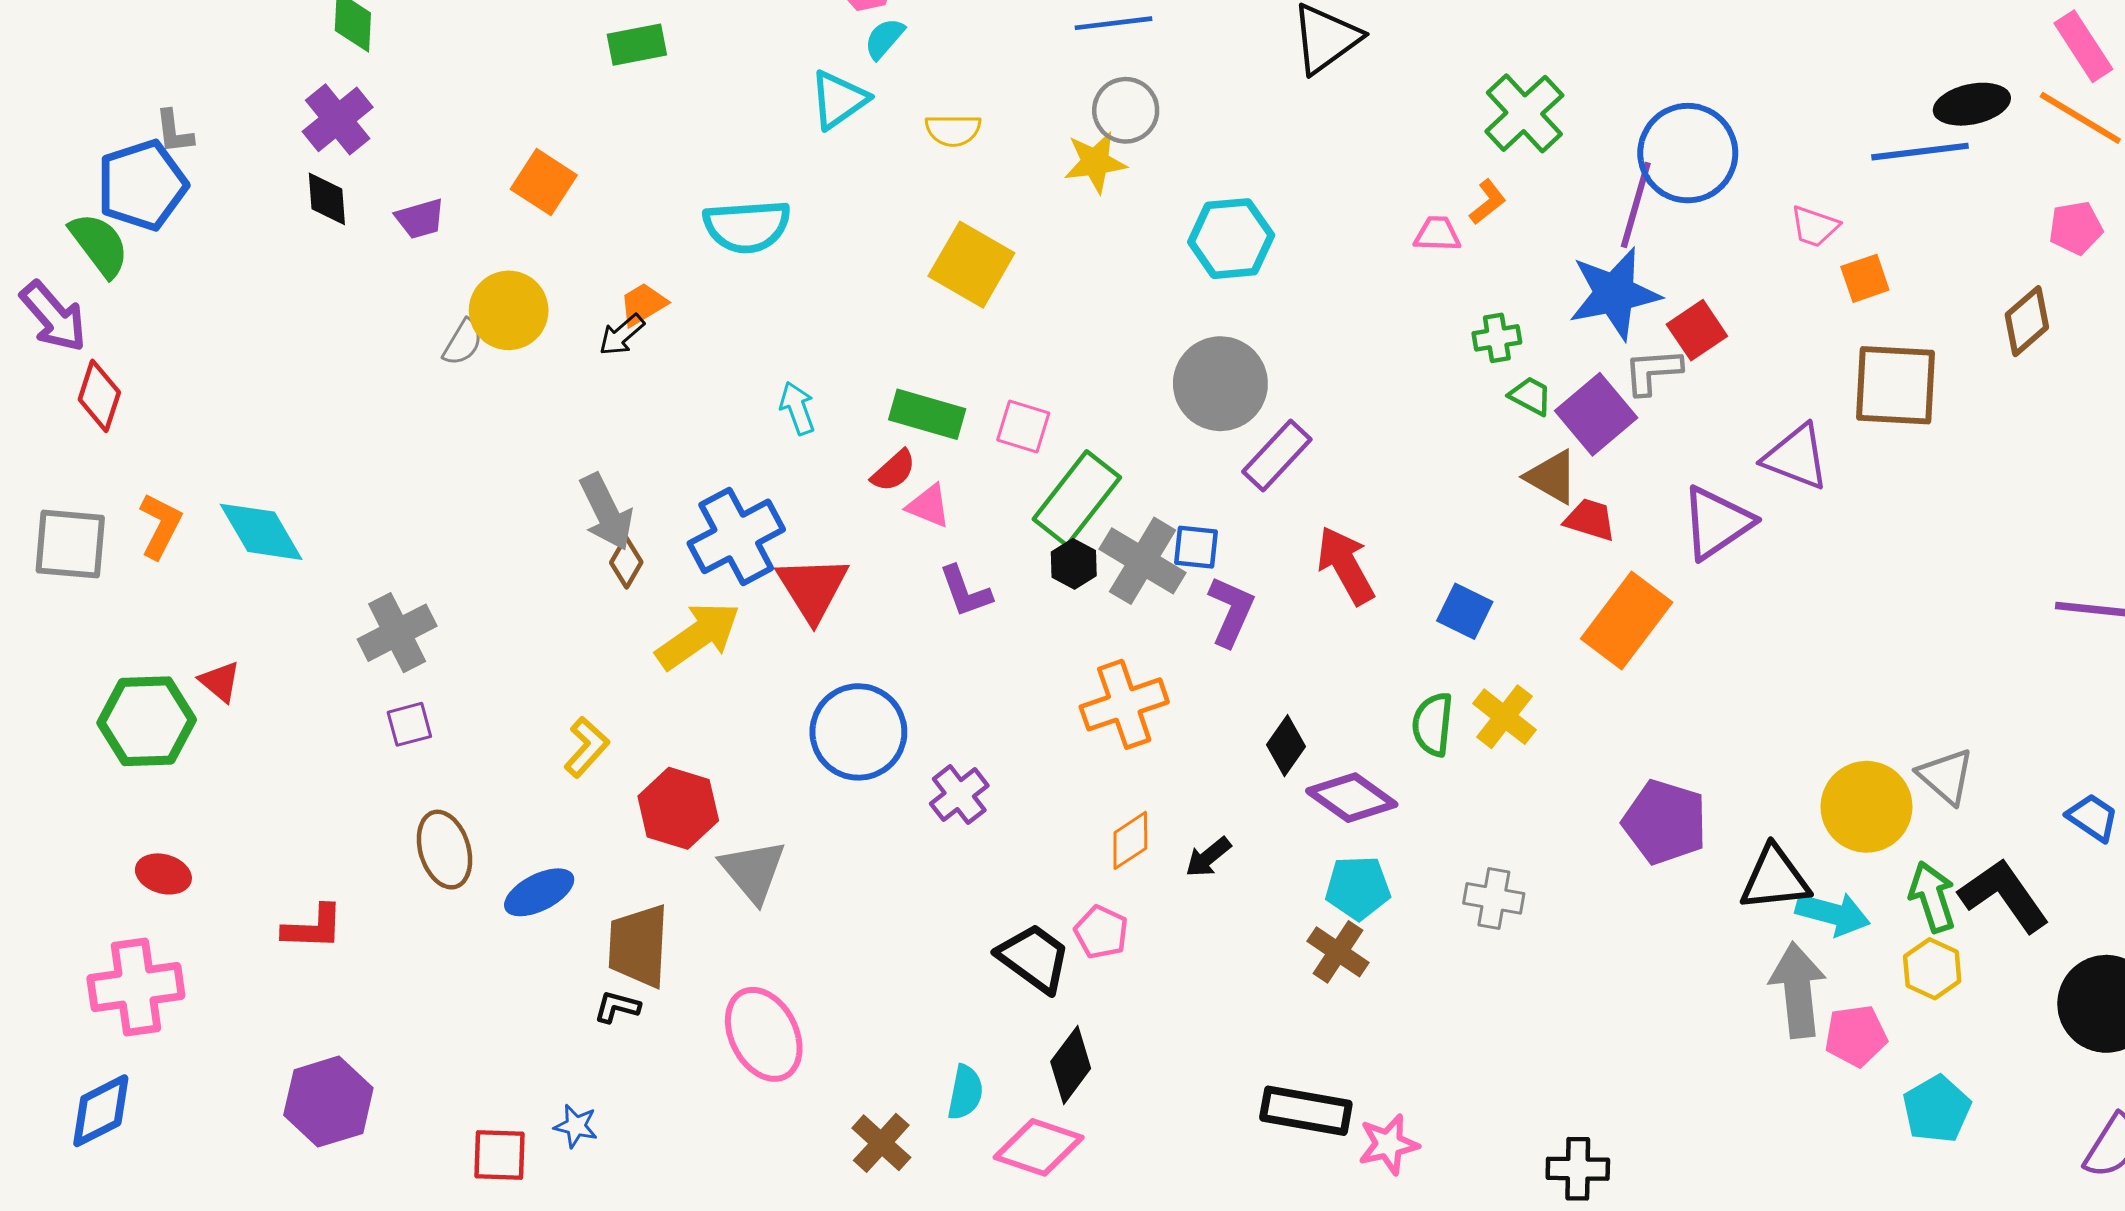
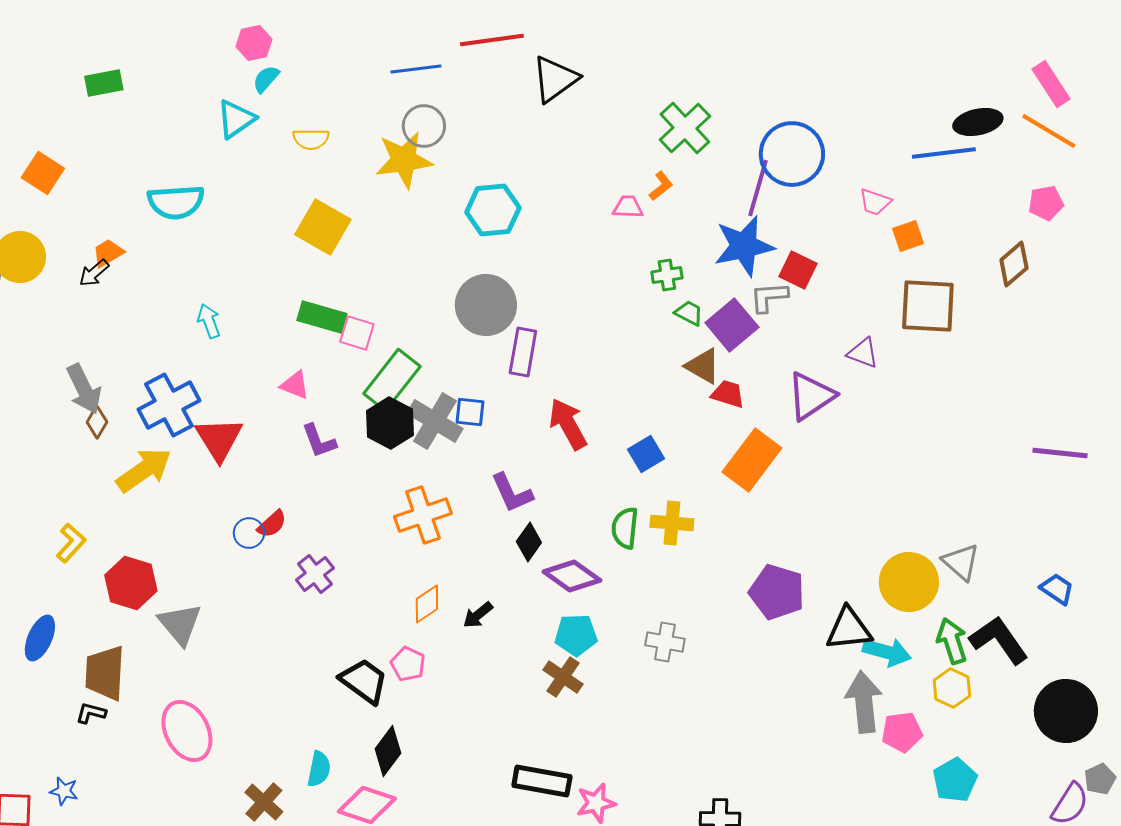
yellow star: (1095, 162) -> (404, 160), size x1.4
red square: (1697, 330) -> (798, 270), turned -30
green rectangle: (927, 414) -> (322, 317), moved
purple rectangle: (1277, 455) -> (523, 352), turned -33
purple triangle: (1796, 457) -> (863, 353), size x0.7
red semicircle: (894, 471) -> (272, 524), moved
black hexagon: (1074, 564) -> (390, 423), size x1.6
purple L-shape: (1231, 611) -> (512, 493), moved, turned 132
blue square: (1465, 611) -> (646, 454), turned 33
yellow cross: (1504, 717) -> (672, 523), turned -33
blue circle: (858, 732) -> (249, 533), size x0.5
blue ellipse: (539, 892) -> (40, 638), turned -39

